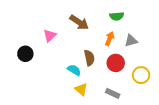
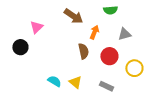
pink triangle: (50, 36) -> (36, 27), moved
orange arrow: (110, 39) -> (94, 32), moved
cyan semicircle: (74, 70) -> (54, 81), moved

